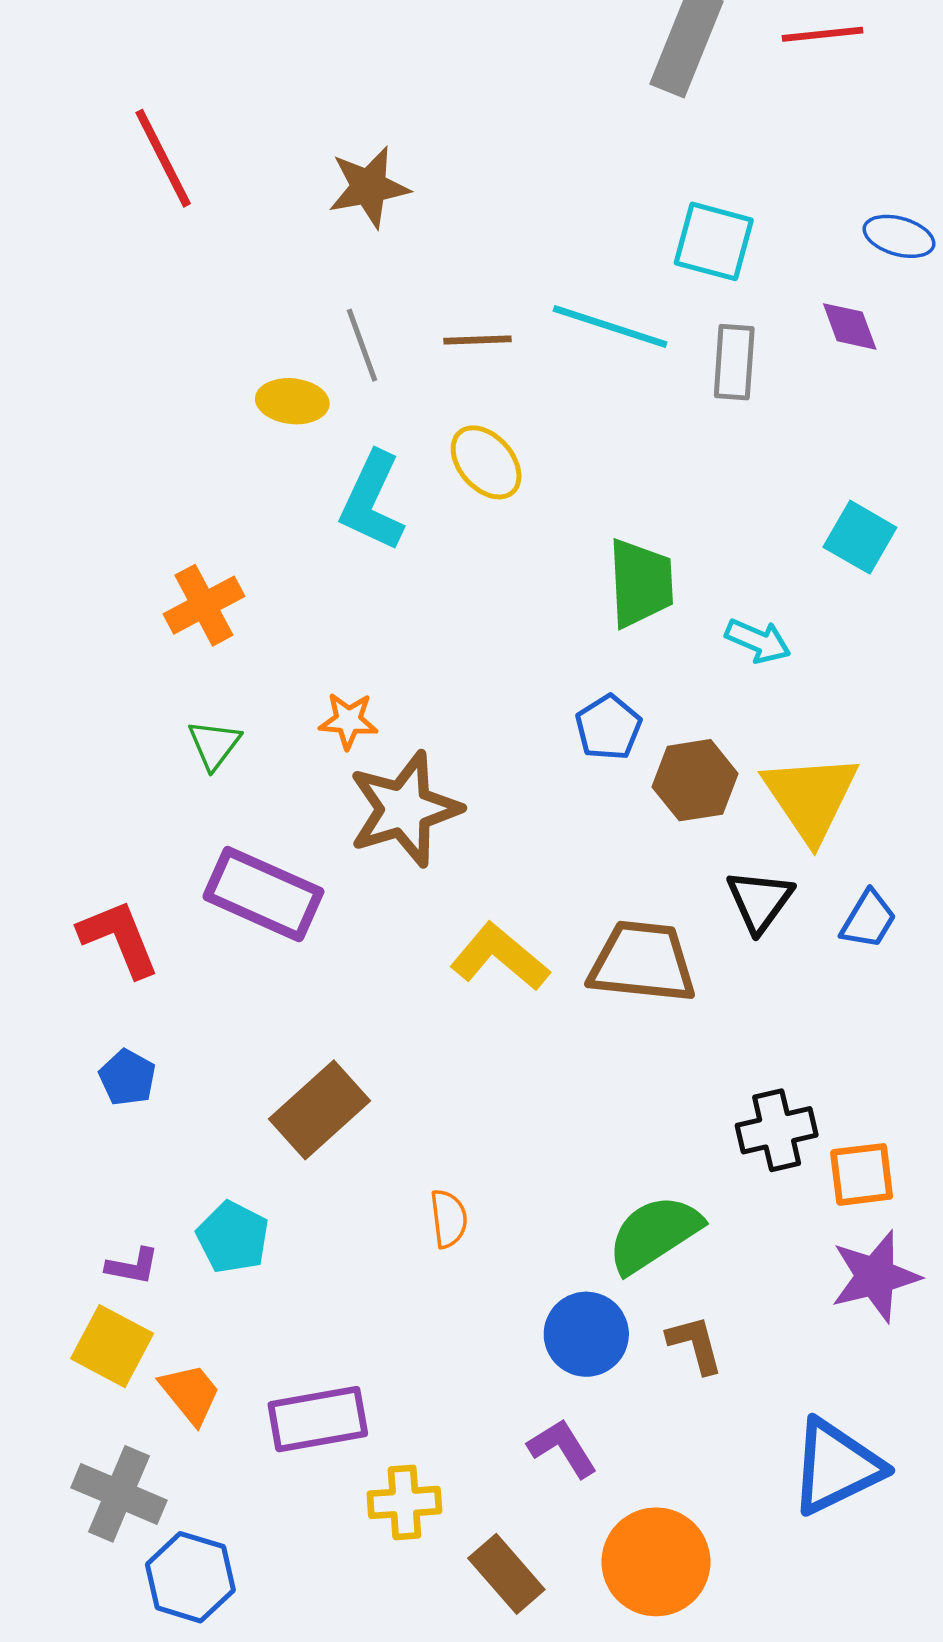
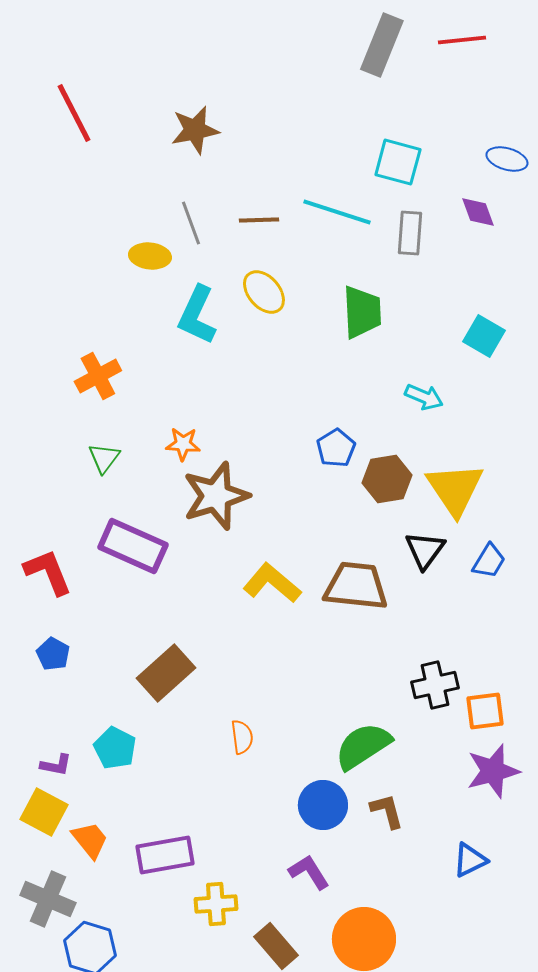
green trapezoid: (641, 583) -> (362, 312), moved
blue triangle: (836, 1467) -> (470, 860), moved, size x0.6

